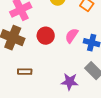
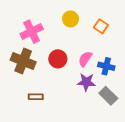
purple star: (70, 82) -> (86, 82), moved

